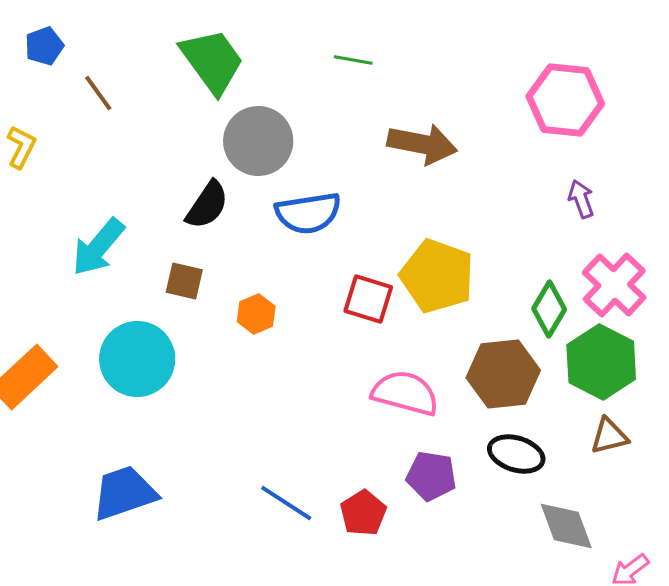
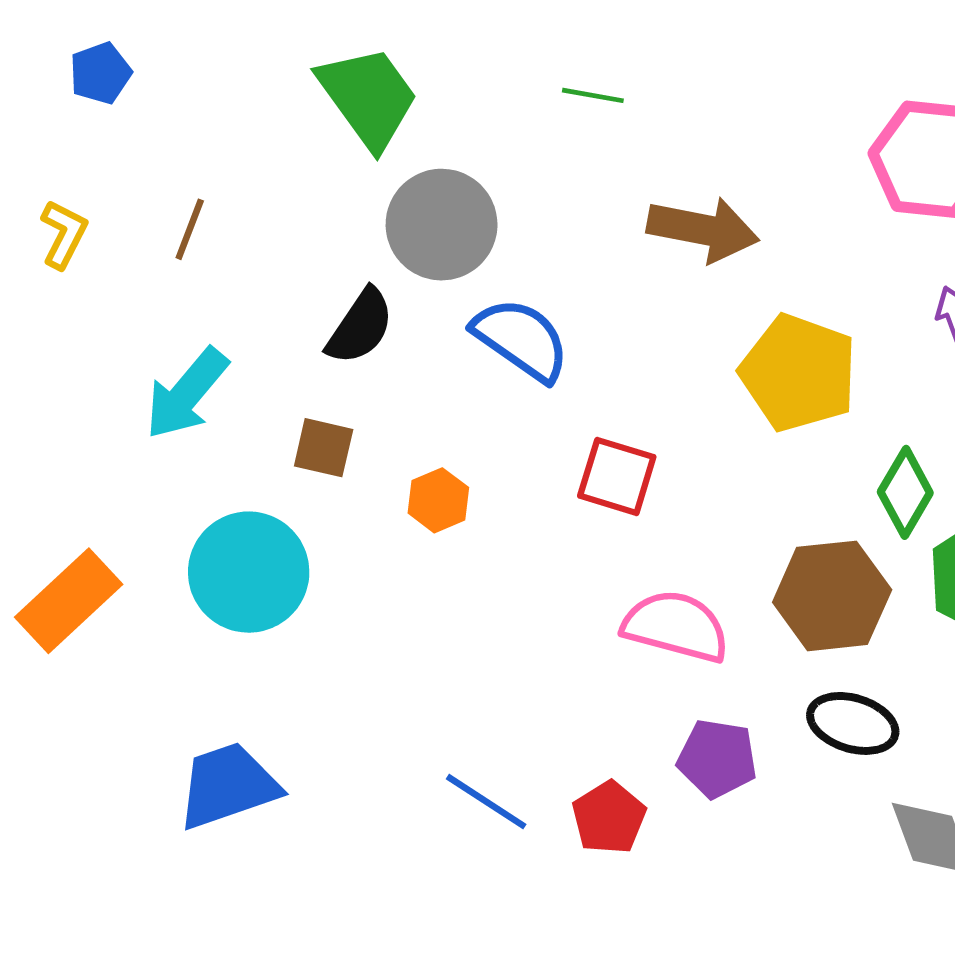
brown line: (98, 93) -> (190, 229), moved, turned 57
blue semicircle: (308, 213) -> (521, 339), turned -136
yellow pentagon: (437, 276) -> (799, 373), moved

